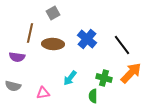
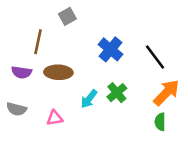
brown ellipse: (53, 44) -> (58, 72), moved
green cross: (104, 78) -> (117, 93), moved, turned 35
green semicircle: (93, 96) -> (160, 122), moved

